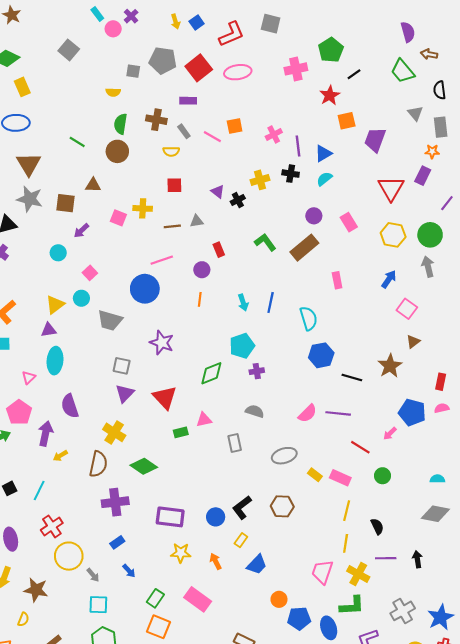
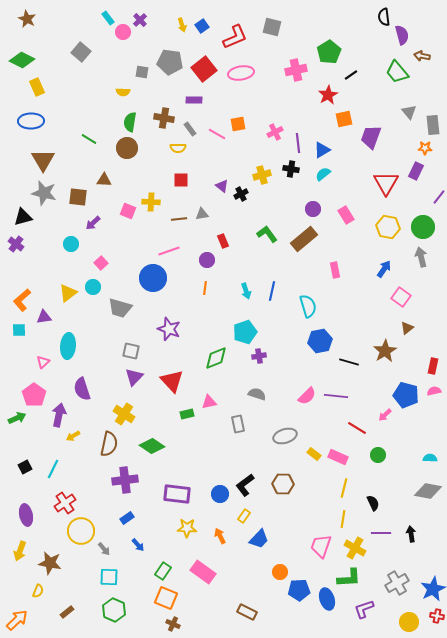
black semicircle: (440, 90) -> (384, 17), moved
purple triangle: (49, 330) -> (44, 317), moved

